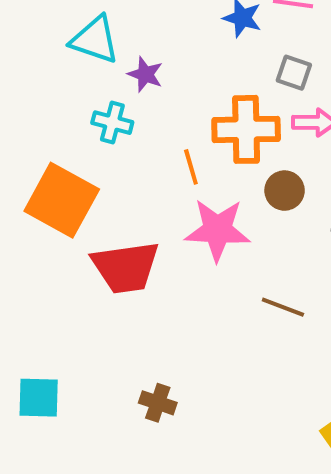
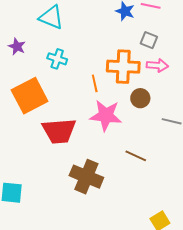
purple star: (145, 74) -> (17, 47), moved
orange square: (62, 200) -> (30, 96), turned 30
brown cross: (158, 403) -> (86, 177), moved, size x1.8

